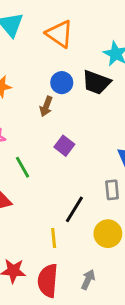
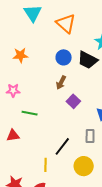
brown arrow: (46, 106) -> (61, 82), moved
purple square: (64, 146) -> (73, 101), moved
green line: (23, 167) -> (30, 113), turned -56

